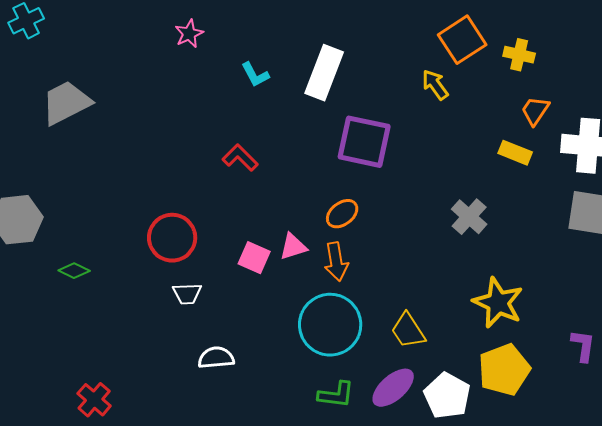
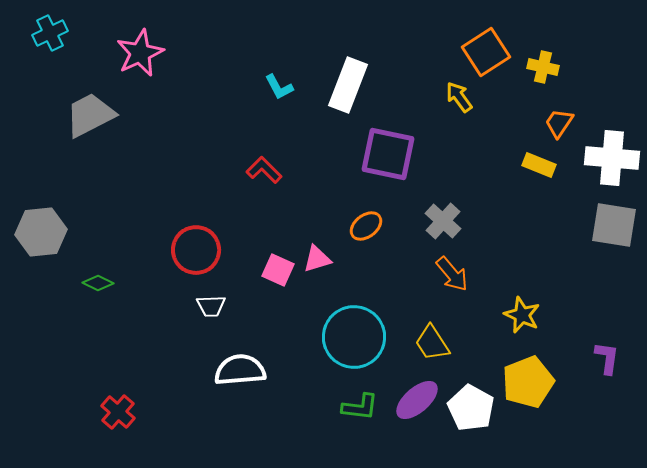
pink star: (189, 34) -> (140, 53), moved, size x1.6
gray cross: (469, 217) -> (443, 221), moved
orange arrow: (336, 262) -> (452, 274), moved, turned -30
yellow star: (498, 303) -> (522, 315), size x0.7
white semicircle: (216, 358) -> (240, 370), size x1.4

